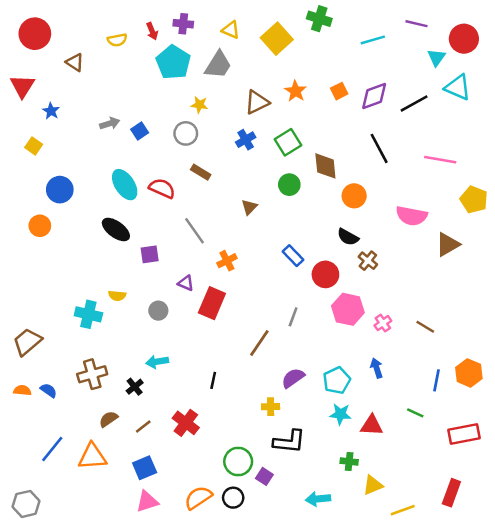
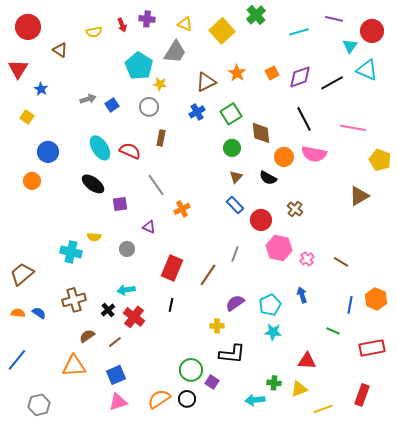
green cross: (319, 19) -> (256, 15), turned 30
cyan pentagon: (173, 62) -> (139, 66), moved
brown rectangle: (201, 172) -> (161, 138), turned 70
brown triangle: (249, 207) -> (236, 177), moved
pink semicircle: (412, 216) -> (314, 154), moved
black semicircle: (348, 237) -> (268, 178), moved
red rectangle: (212, 303) -> (172, 268), moved
red cross: (186, 423) -> (134, 317), moved
red triangle: (372, 425) -> (307, 361), moved
blue line: (52, 449) -> (17, 360), moved
green cross: (349, 461) -> (274, 383), moved
gray hexagon: (26, 504) -> (39, 405), moved

